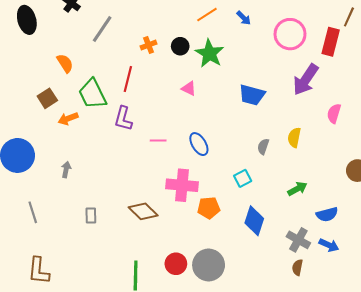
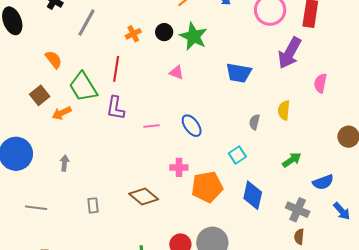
pink cross: (182, 185) -> (179, 167), size x0.6
orange pentagon: (209, 208) -> (207, 187), size x1.4
gray line: (33, 212) -> (36, 208), turned -60
blue arrow: (329, 245) -> (342, 211), moved, turned 30

